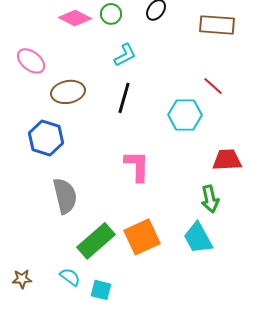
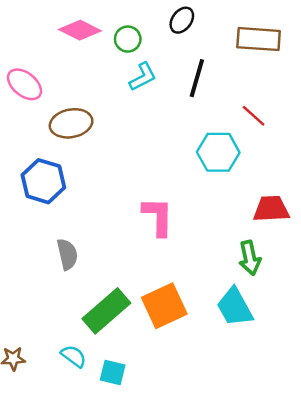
green circle: (111, 14) -> (128, 39), moved
black line: (124, 98) -> (197, 78), moved
gray semicircle: (65, 196) -> (67, 254), size x0.7

